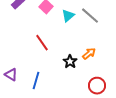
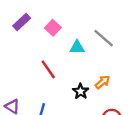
cyan triangle: (68, 16) -> (77, 47), moved, turned 40

